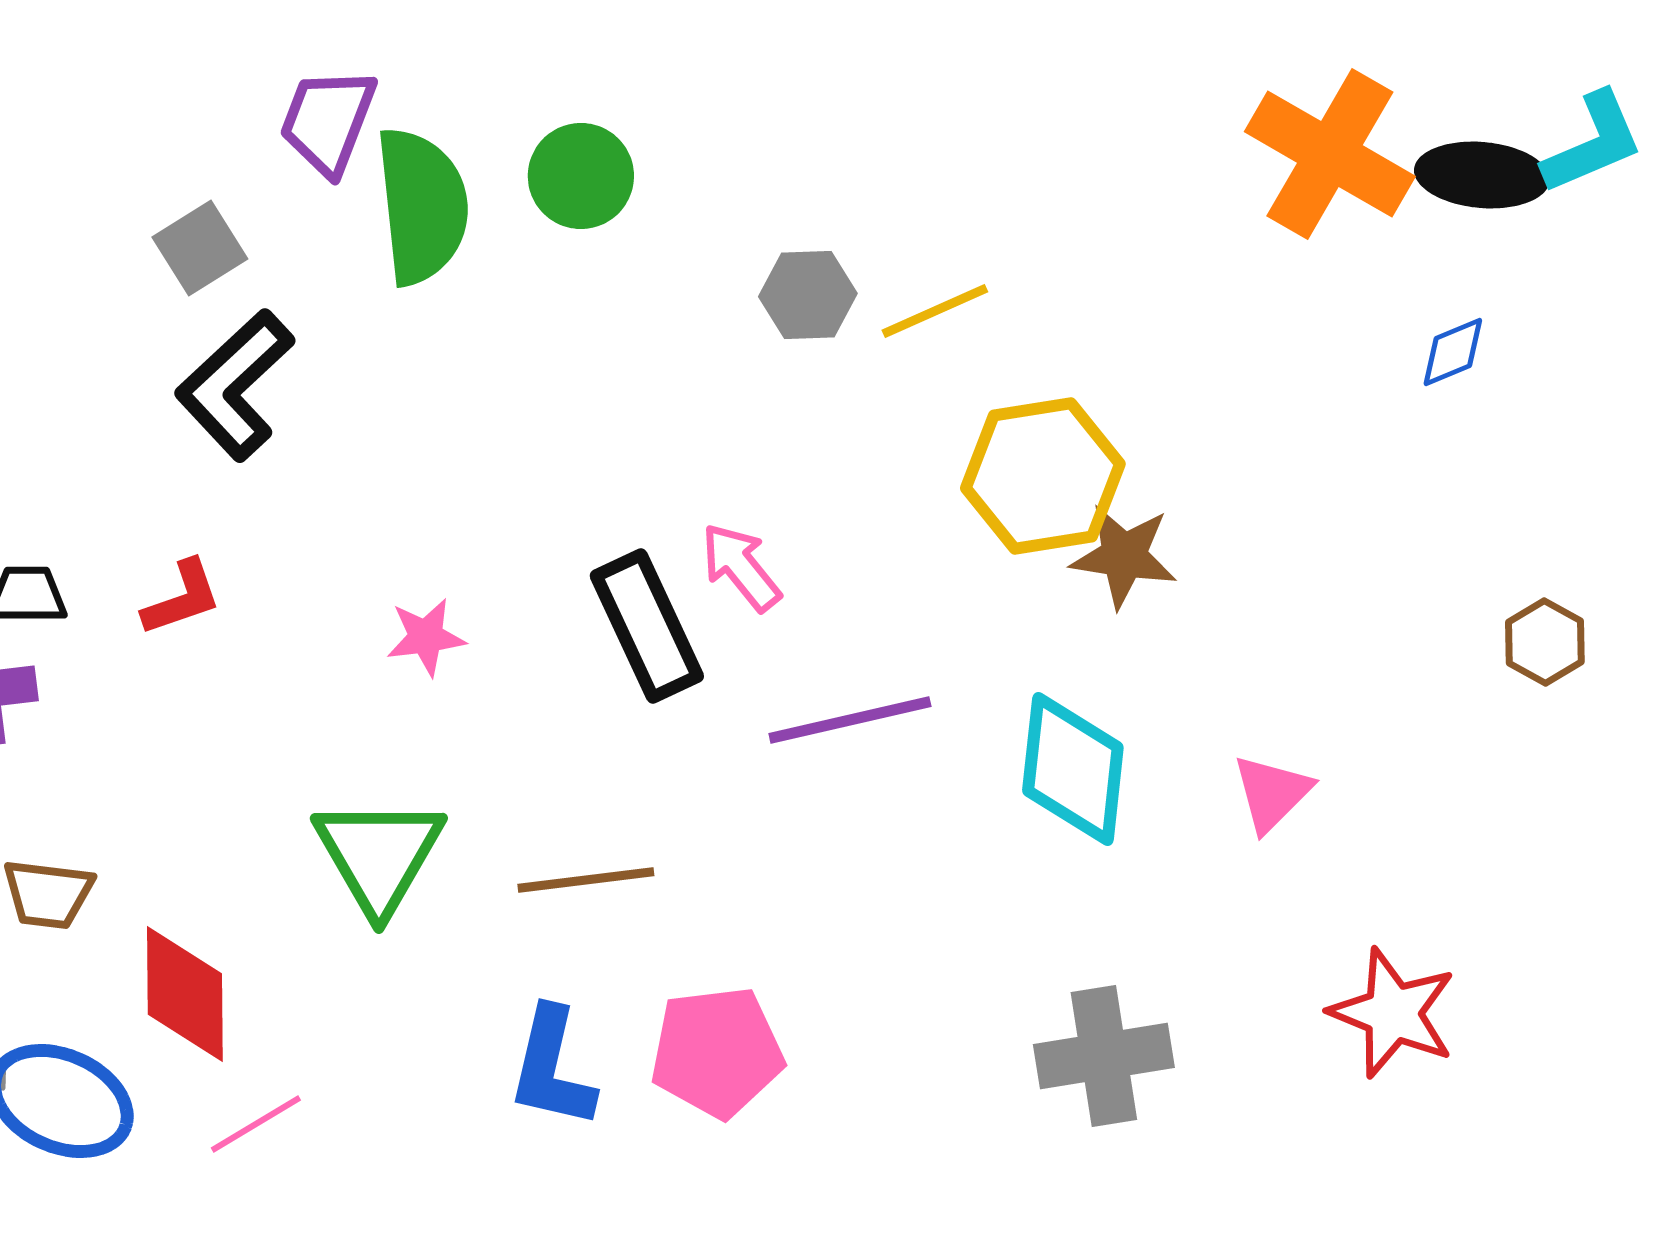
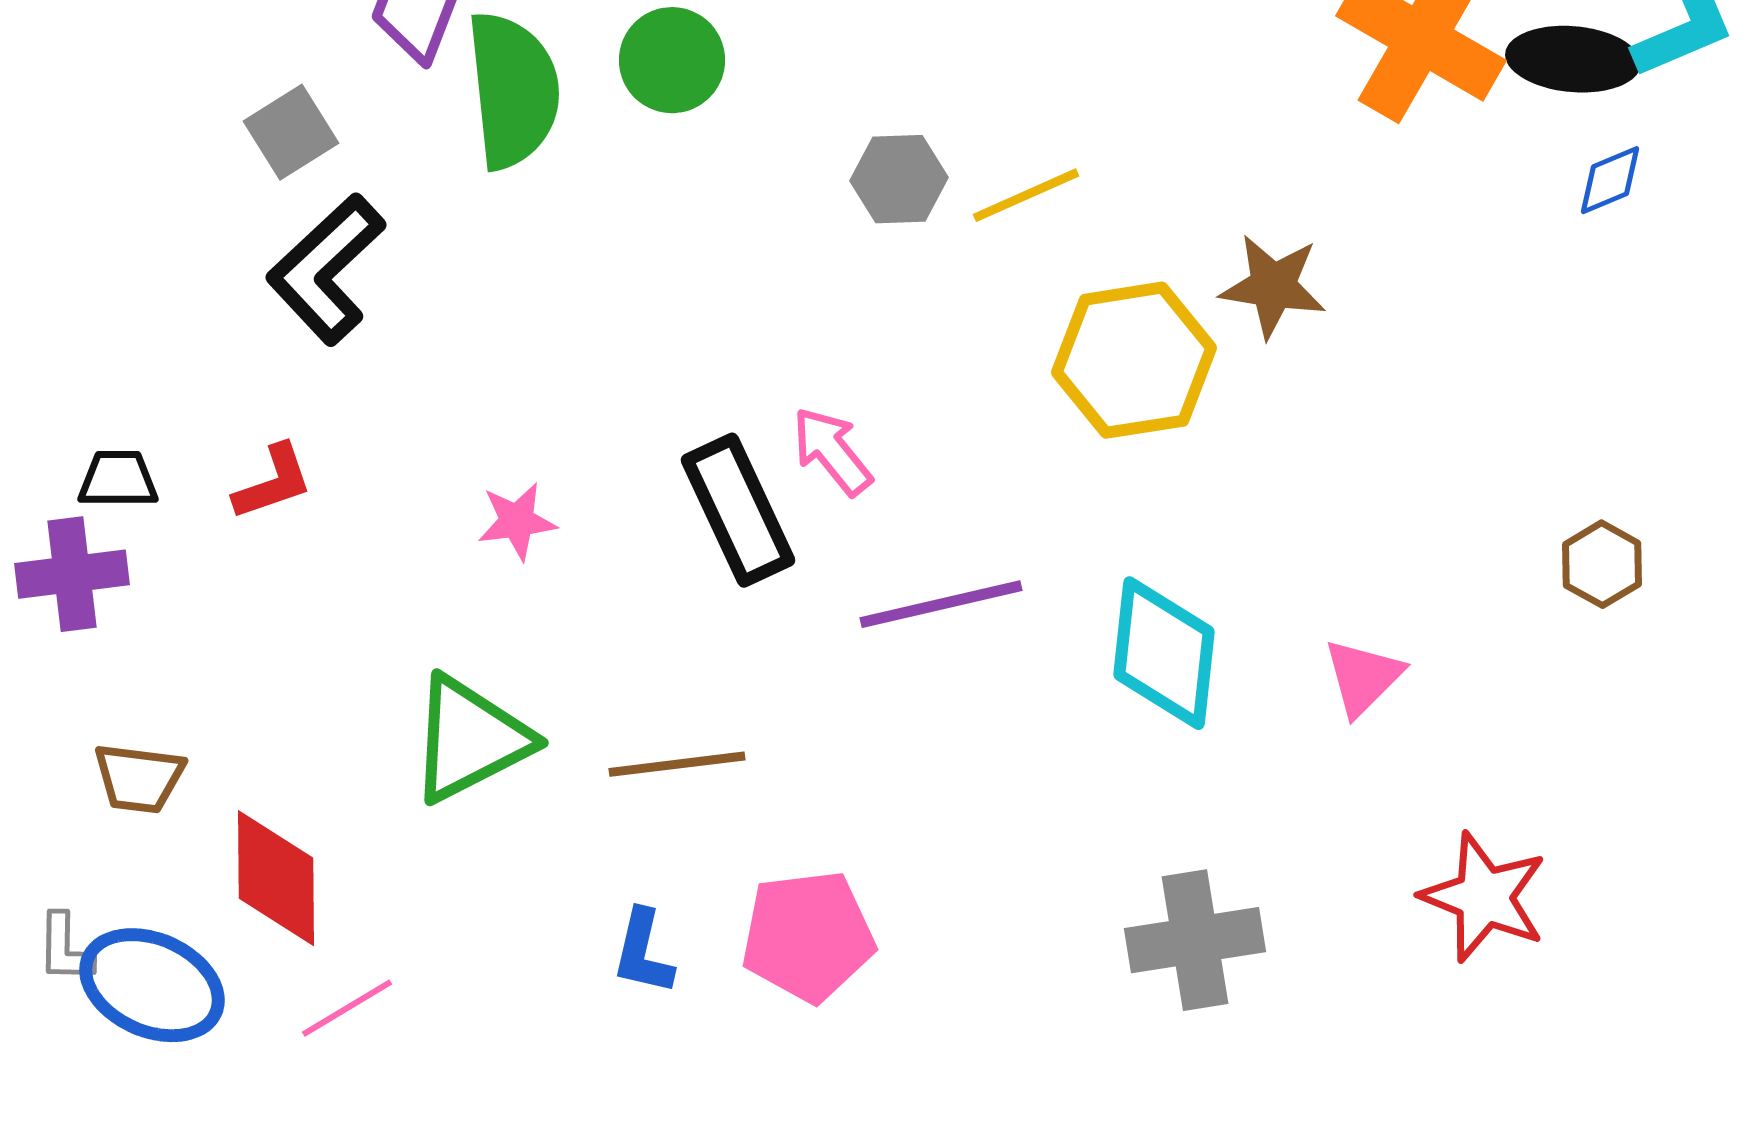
blue diamond: (1453, 352) -> (1610, 180), moved
brown star: (1124, 556) -> (1273, 286), moved
brown hexagon: (1545, 642) -> (1602, 564), moved
green triangle: (379, 855) -> (470, 739), turned 33
blue L-shape: (552, 1068) -> (643, 952), size x0.7

